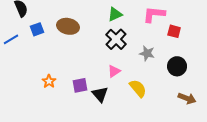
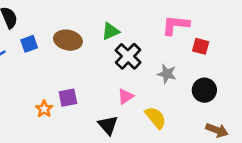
green triangle: (115, 14) -> (110, 31), moved
purple square: (80, 85) -> (68, 98), moved

